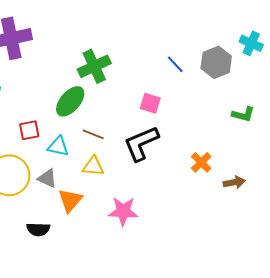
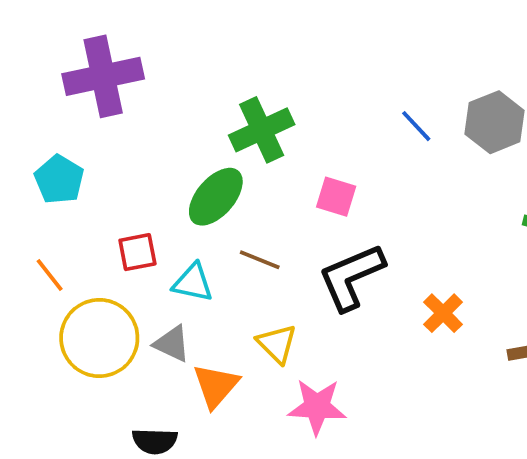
pink square: (150, 103) -> (336, 197), moved
orange cross: (201, 162) -> (443, 313), moved
yellow triangle: (93, 166) -> (277, 344), moved, turned 40

